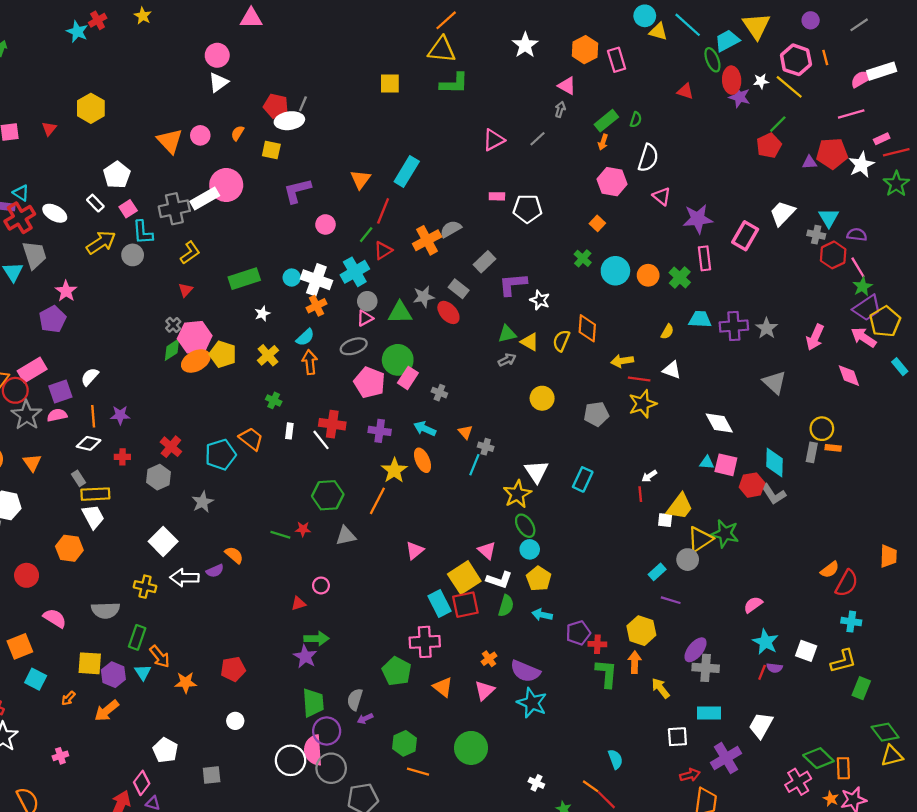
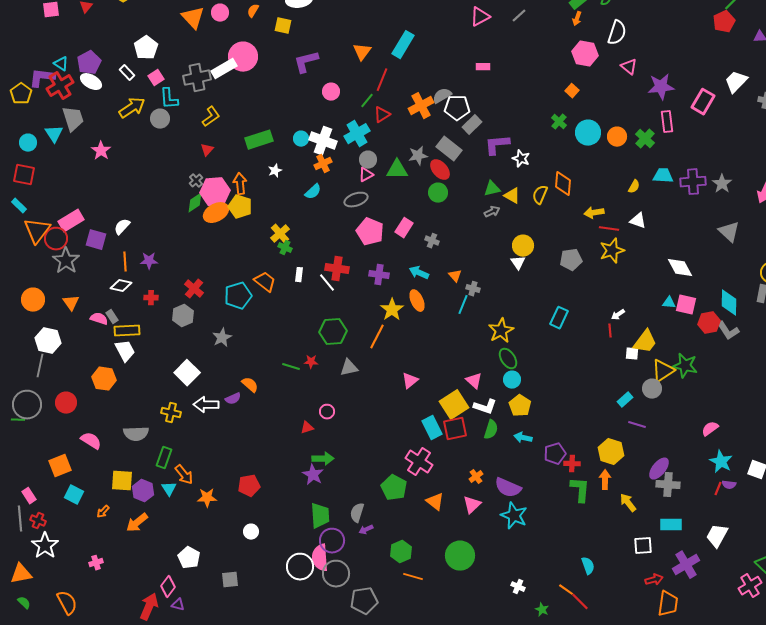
white pentagon: (527, 209) -> (457, 108), moved
gray rectangle: (459, 289) -> (449, 149), size x1.4
purple pentagon: (52, 319) -> (89, 63), moved
yellow cross: (268, 355) -> (280, 234), moved
green circle: (398, 360) -> (438, 193), moved, size x0.7
orange arrow: (310, 362) -> (240, 184), moved
purple square: (60, 391) -> (96, 240), turned 35
pink semicircle: (57, 415) -> (99, 319), moved, turned 30
white triangle: (536, 472) -> (518, 263), moved, size x0.7
pink cross: (425, 642) -> (419, 462), turned 36

